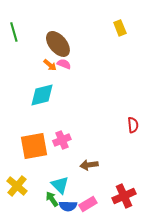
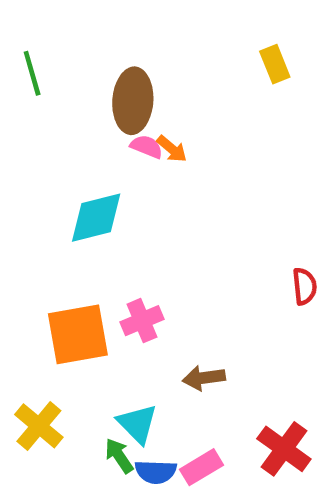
brown ellipse: (58, 44) -> (133, 101), turned 44
orange arrow: (50, 65) -> (172, 149), moved
red cross: (124, 196) -> (284, 449), turned -30

